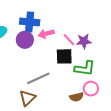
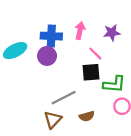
pink arrow: (46, 34) -> (80, 31), moved, turned 119
purple star: (84, 41) -> (112, 33), moved
brown semicircle: (77, 97) -> (87, 116), moved

